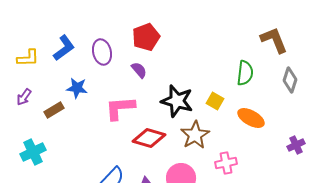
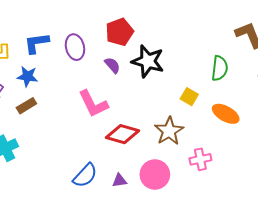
blue L-shape: (64, 48) -> (37, 43), turned -152
blue star: (77, 88) -> (27, 76), moved
black star: (177, 101) -> (148, 61), moved
pink L-shape: (120, 108) -> (93, 104), turned -112

